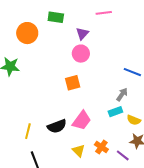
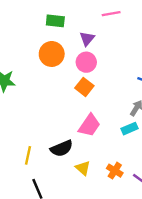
orange circle: (27, 33) -> (52, 54), moved
orange square: (73, 83) -> (84, 87), moved, turned -35
pink trapezoid: (82, 121) -> (89, 125), moved
yellow triangle: (79, 151) -> (83, 168), moved

